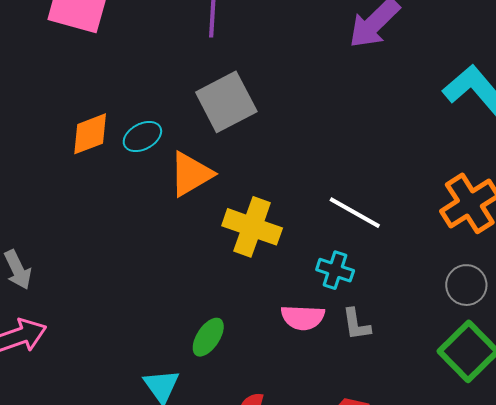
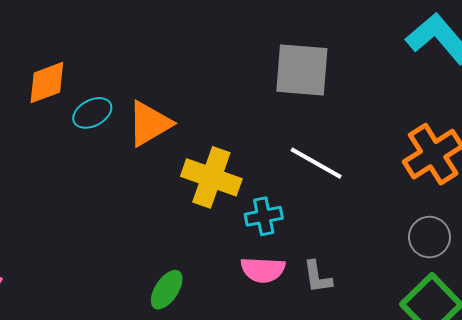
gray square: (226, 102) -> (302, 70), moved, turned 32
cyan ellipse: (142, 137) -> (92, 113), moved
cyan cross: (335, 270) -> (264, 216), moved, turned -30

